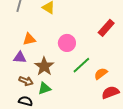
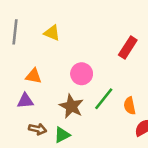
orange triangle: (29, 39) -> (34, 76), turned 32
brown star: (44, 66) -> (71, 106), moved
orange semicircle: (101, 74) -> (130, 106), turned -56

